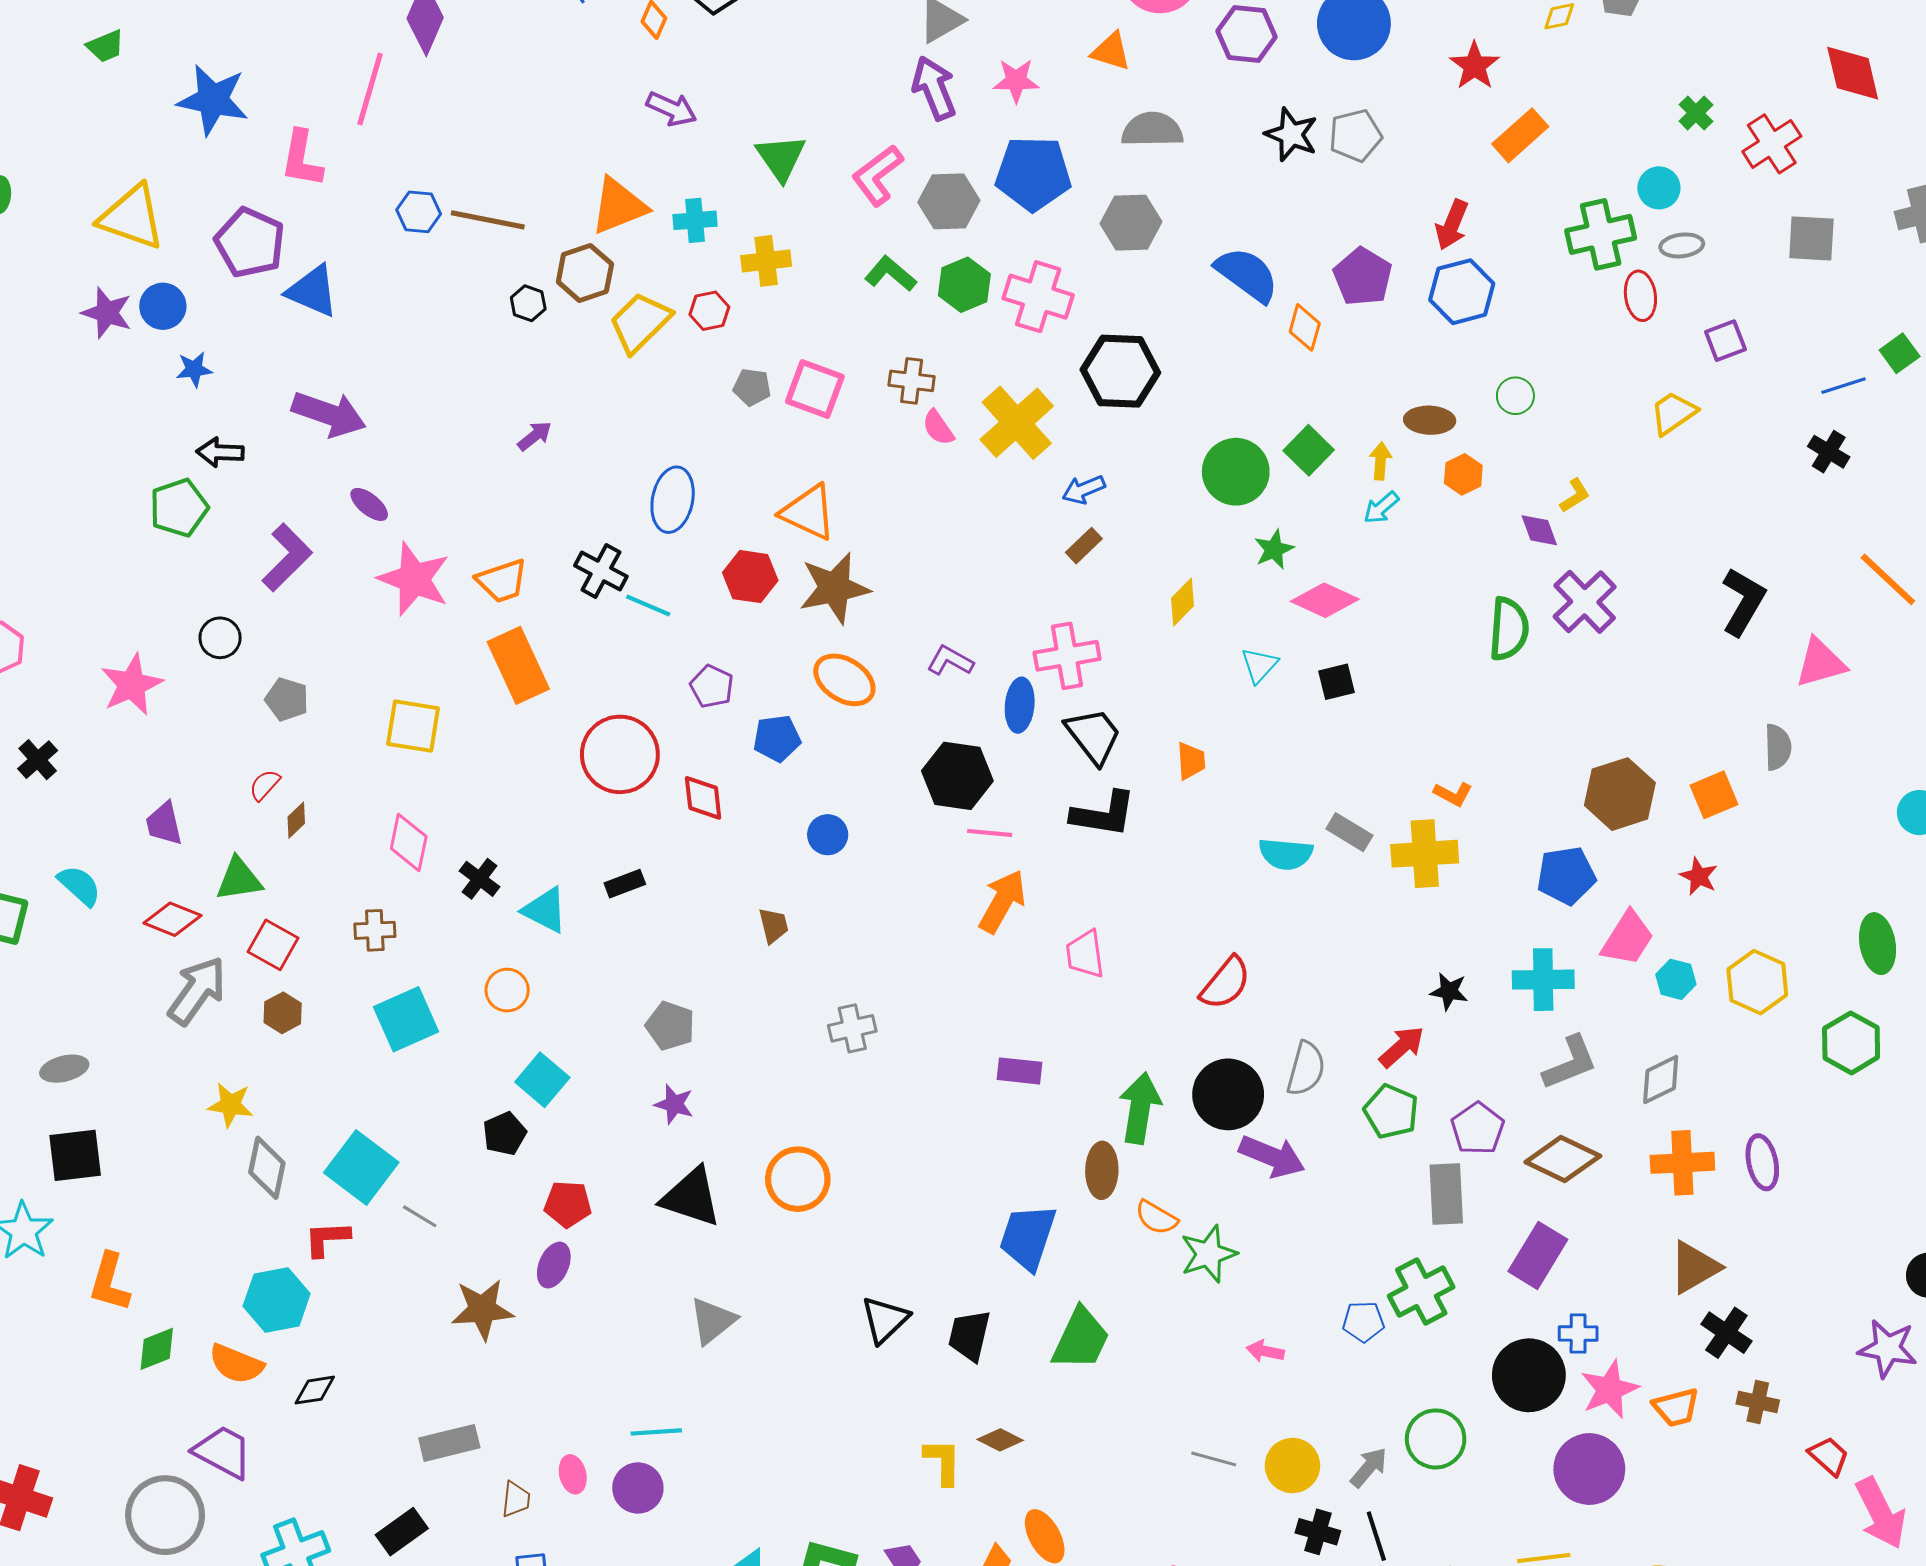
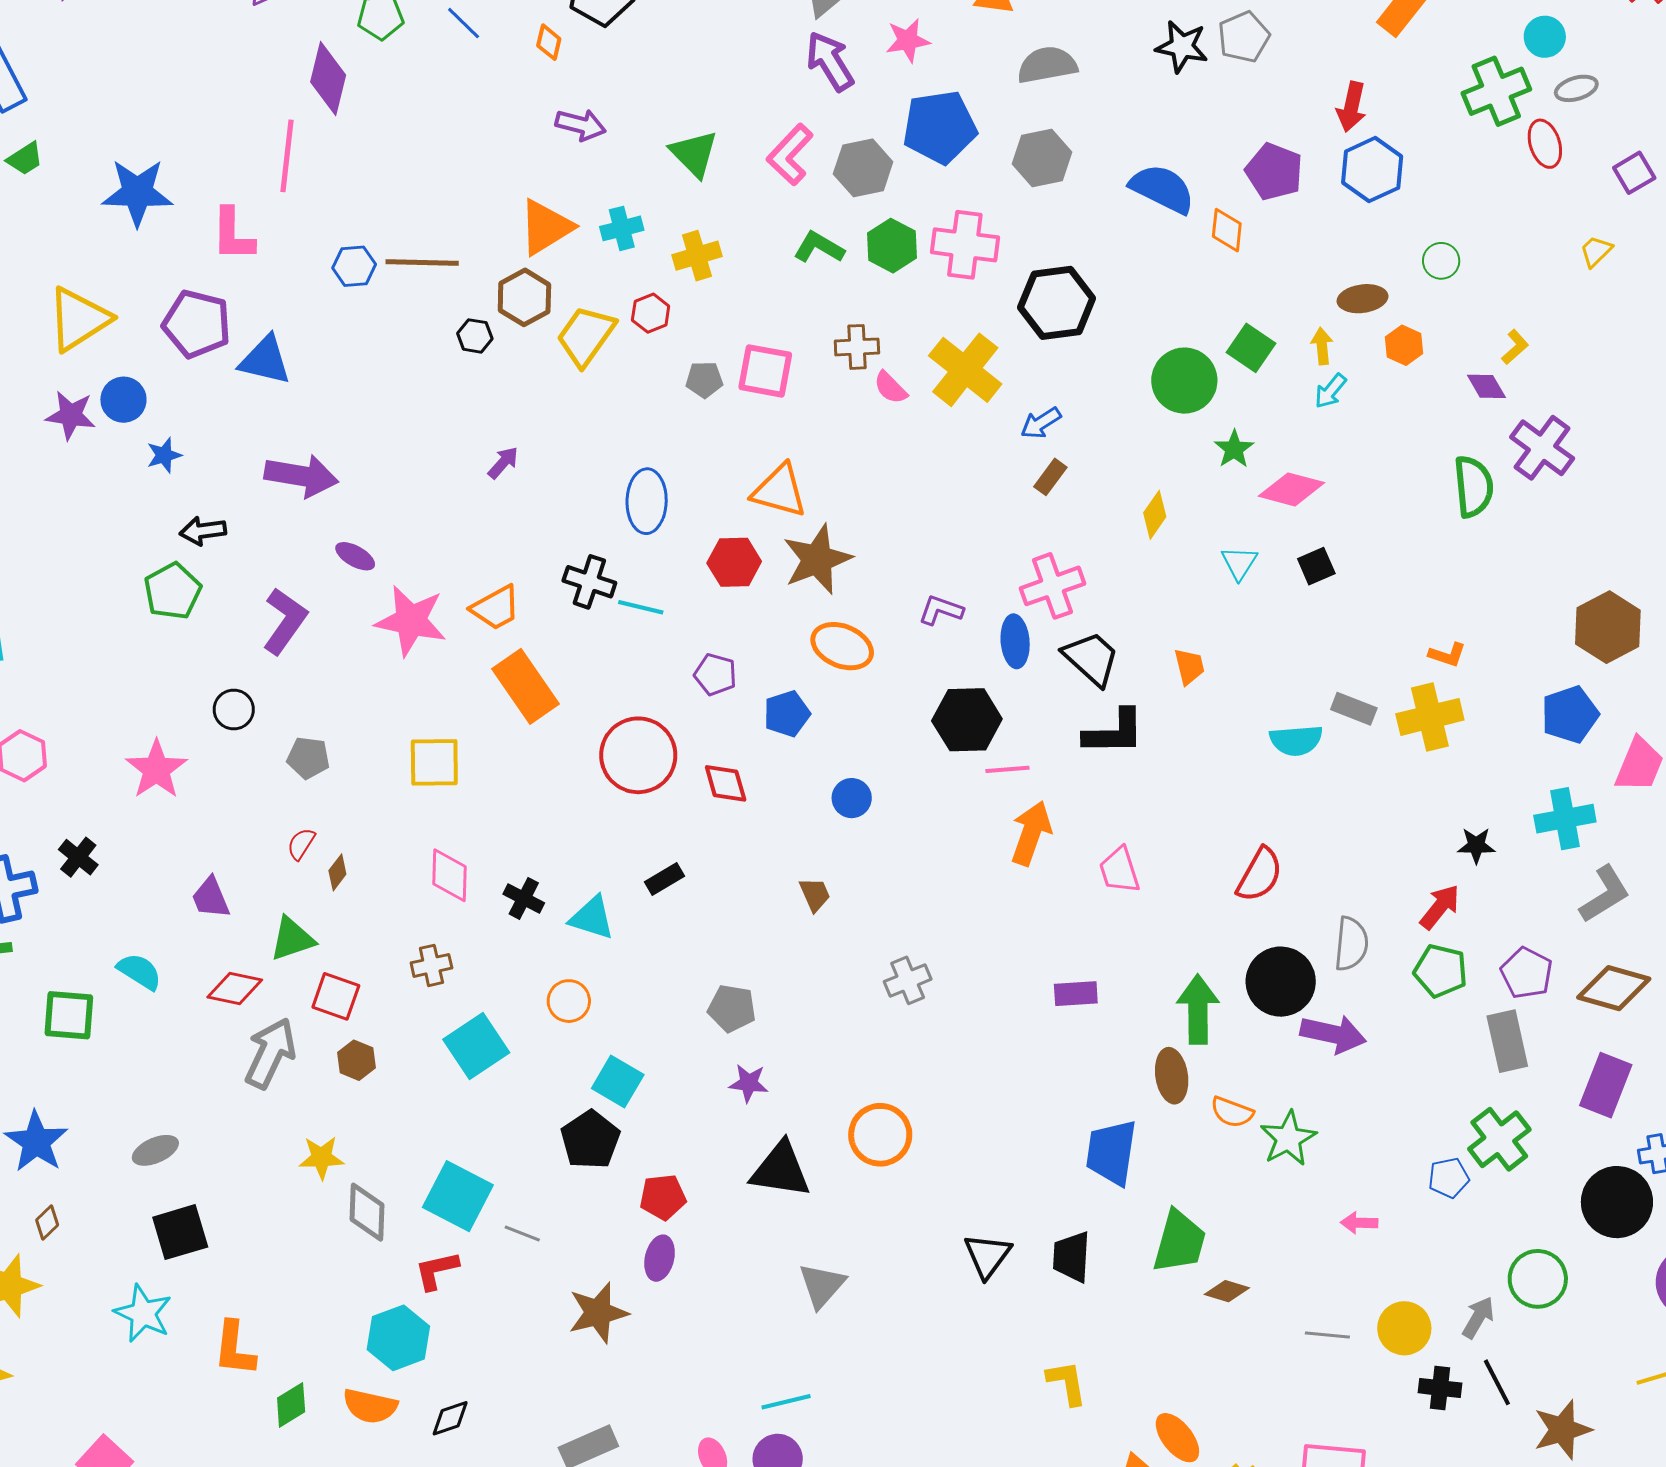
yellow triangle: (132, 217) -> (79, 319), turned -42
yellow trapezoid: (1673, 413) -> (1596, 251), size x0.7
black pentagon: (505, 1134) -> (590, 1140), size x1.4
brown diamond: (1000, 1440) -> (1227, 1291), moved

